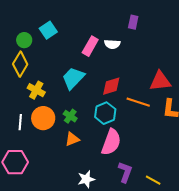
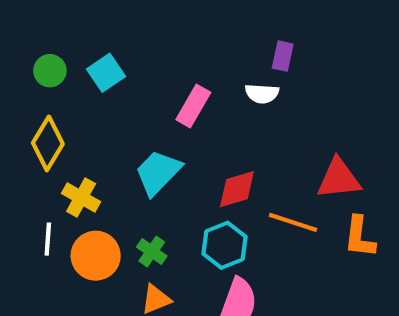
green circle: (24, 40) -> (50, 71), moved
white semicircle: (112, 44) -> (262, 94), moved
white line: (20, 122) -> (48, 239), moved

